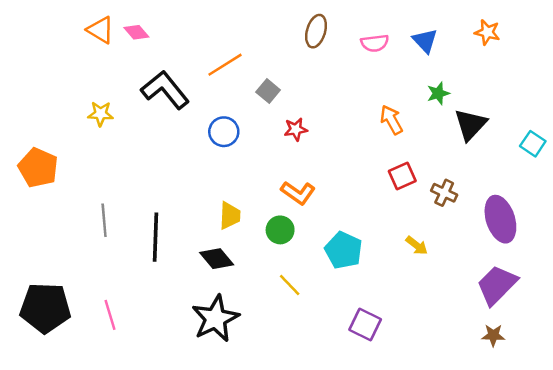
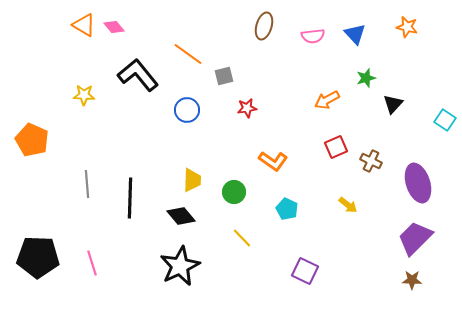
orange line: (225, 65) -> (188, 54), turned 68
gray square: (268, 91) -> (224, 76), turned 36
orange arrow: (391, 120) -> (327, 100), turned -90
black triangle: (471, 125) -> (393, 104), size x0.7
orange L-shape: (298, 193) -> (273, 161), moved
cyan pentagon: (344, 250) -> (287, 209), size x0.7

